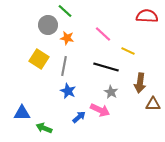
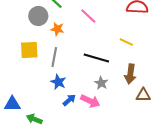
pink line: (103, 34) -> (88, 16), moved
yellow line: (128, 51) -> (126, 42), moved
yellow square: (39, 59) -> (29, 50), turned -36
blue arrow: (79, 117) -> (69, 100), moved

